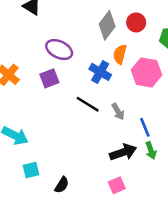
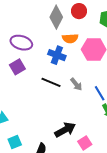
orange semicircle: (120, 54) -> (70, 38), turned -98
black arrow: (123, 152) -> (65, 130), moved

